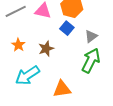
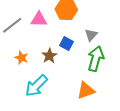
blue square: (67, 28) -> (67, 44), moved
orange triangle: (62, 89) -> (86, 90), moved

